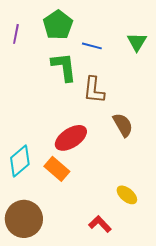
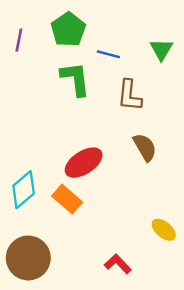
brown L-shape: (94, 90) -> (130, 95), moved
yellow ellipse: (127, 195) -> (164, 230), moved

